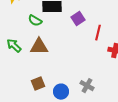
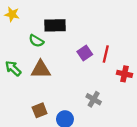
purple square: (78, 19) -> (85, 53), moved
gray cross: (87, 86) -> (94, 99), moved

